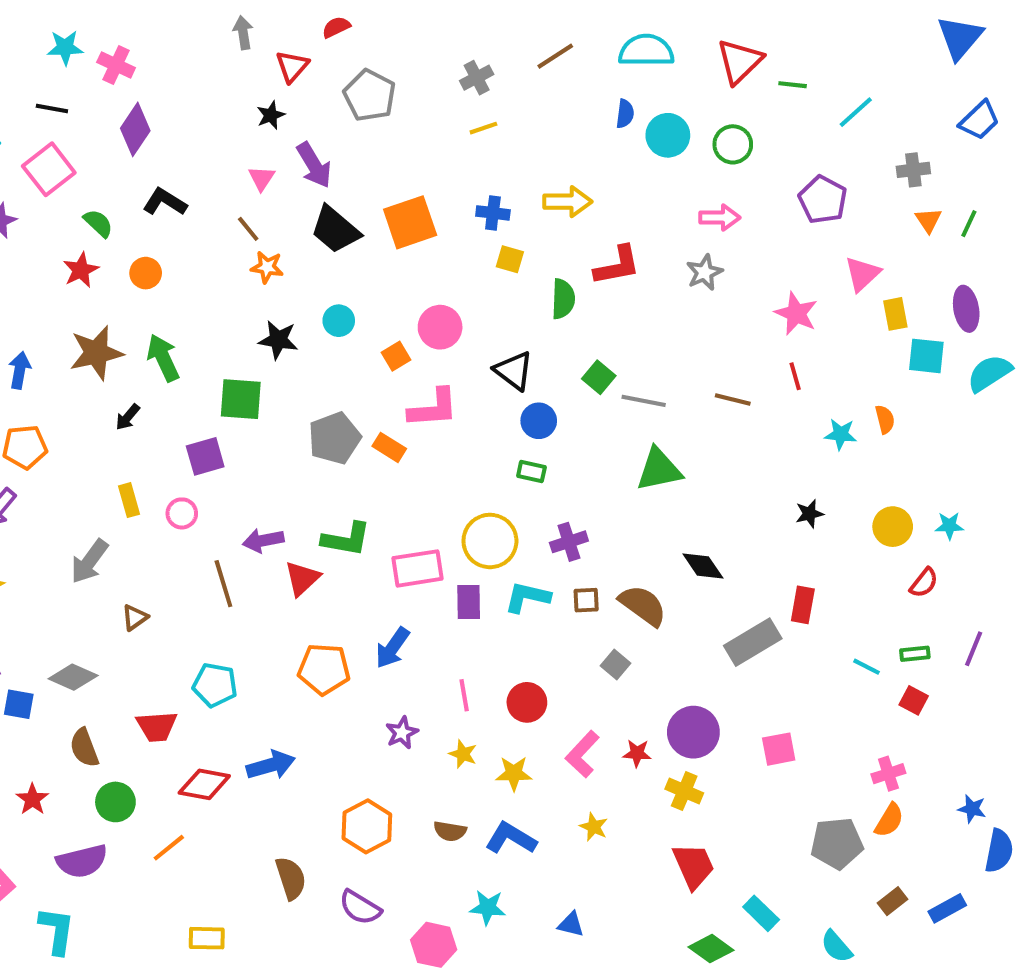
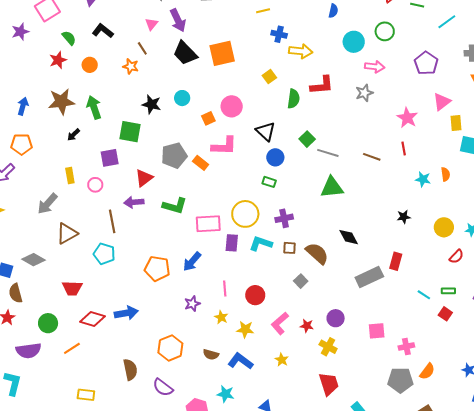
cyan circle: (668, 135) -> (354, 42), moved
blue cross: (493, 213) -> (279, 34), moved
yellow square: (510, 259) -> (269, 77), turned 32
orange star: (267, 267) -> (131, 66), moved
red triangle: (302, 578) -> (144, 178), moved
brown triangle: (135, 617) -> (67, 233), size x1.6
cyan pentagon: (215, 685) -> (104, 254), moved
purple circle: (693, 732) -> (336, 318), size x0.7
brown semicircle: (84, 748) -> (16, 293), moved
pink cross: (888, 774) -> (406, 347), moved

